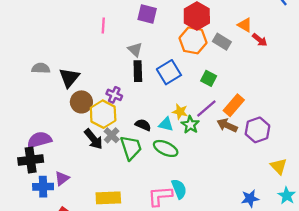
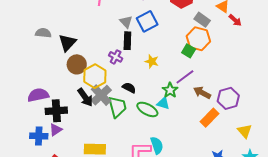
orange hexagon: (193, 40) -> (198, 39), moved
blue square: (169, 72) -> (147, 21), moved
purple cross: (114, 95) -> (116, 57), moved
orange rectangle: (234, 105) -> (209, 118), moved
yellow star: (180, 112) -> (152, 61), moved
cyan triangle: (166, 124) -> (163, 103), moved
gray cross: (112, 135) -> (101, 95), size x1.5
black cross: (31, 160) -> (56, 111), moved

